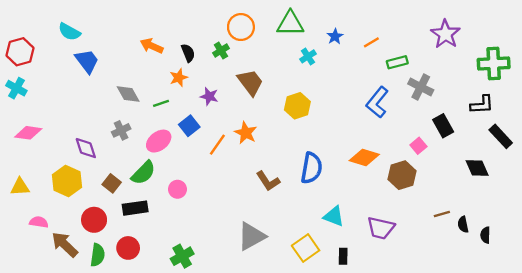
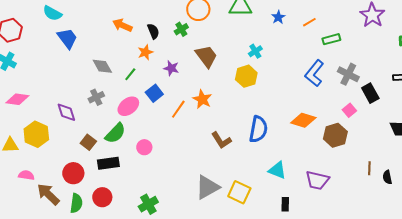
cyan cross: (308, 56) -> (255, 51), moved
gray cross: (421, 87) -> (348, 74), moved
green line: (161, 103) -> (130, 74), turned -32
yellow hexagon: (67, 181) -> (36, 134), moved
brown line: (442, 214) -> (369, 168), turned -72
yellow square: (306, 248) -> (239, 192), moved, turned -30

